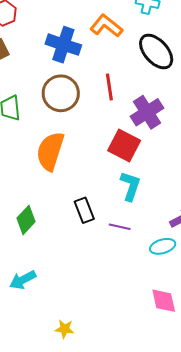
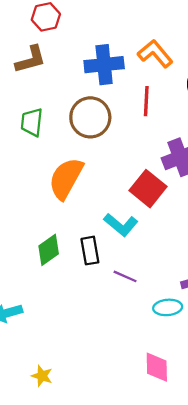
blue cross: (63, 45) -> (104, 65), turned -36
red line: (109, 87) -> (146, 101), moved
cyan L-shape: (130, 186) -> (121, 225), moved, turned 100
green diamond: (26, 220) -> (49, 250), moved

